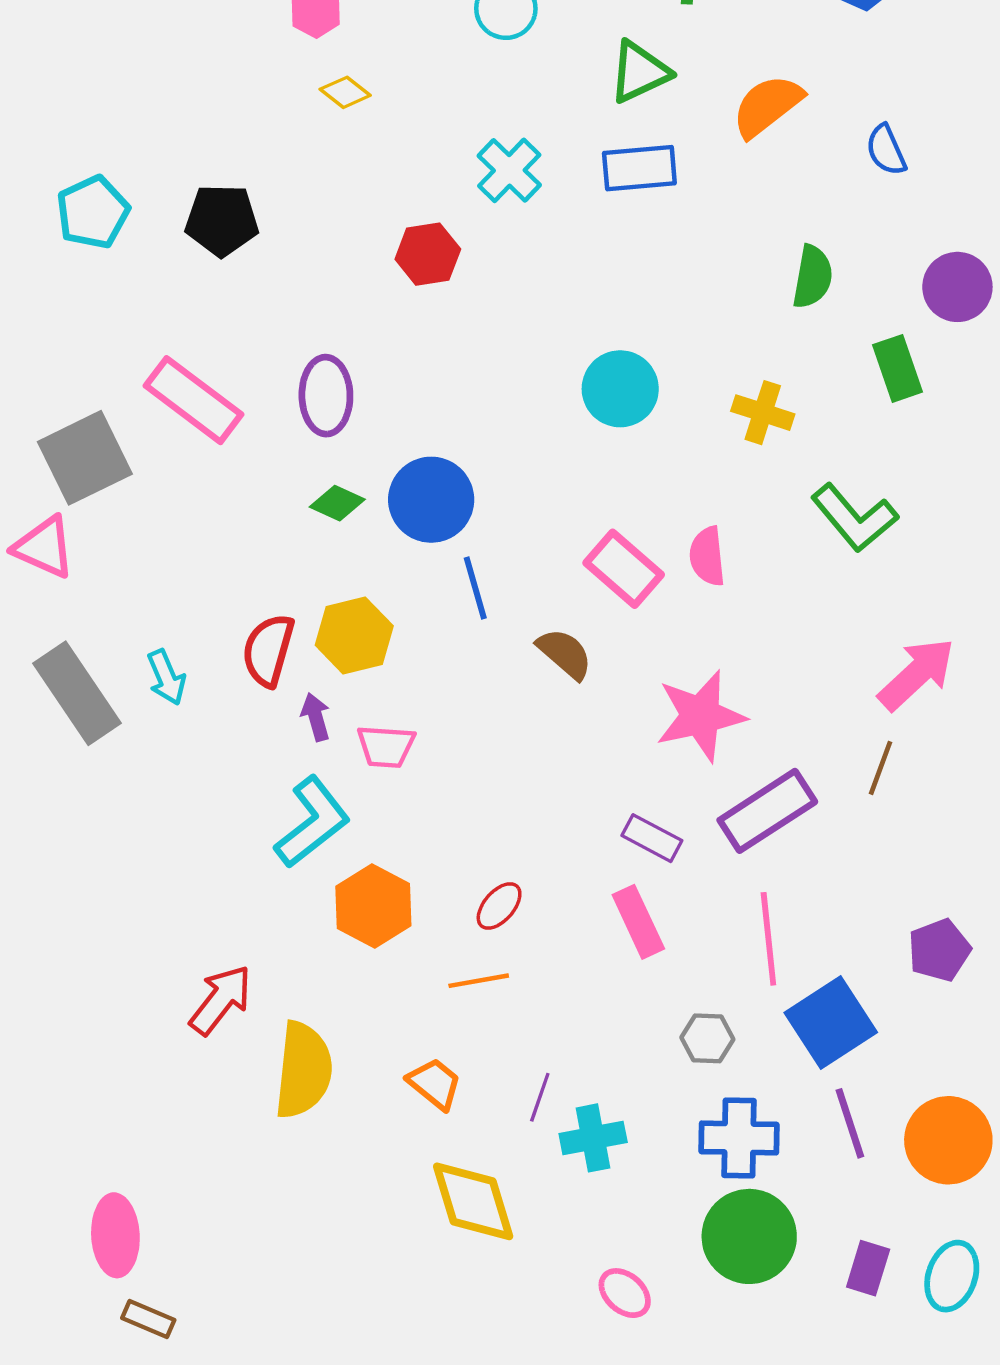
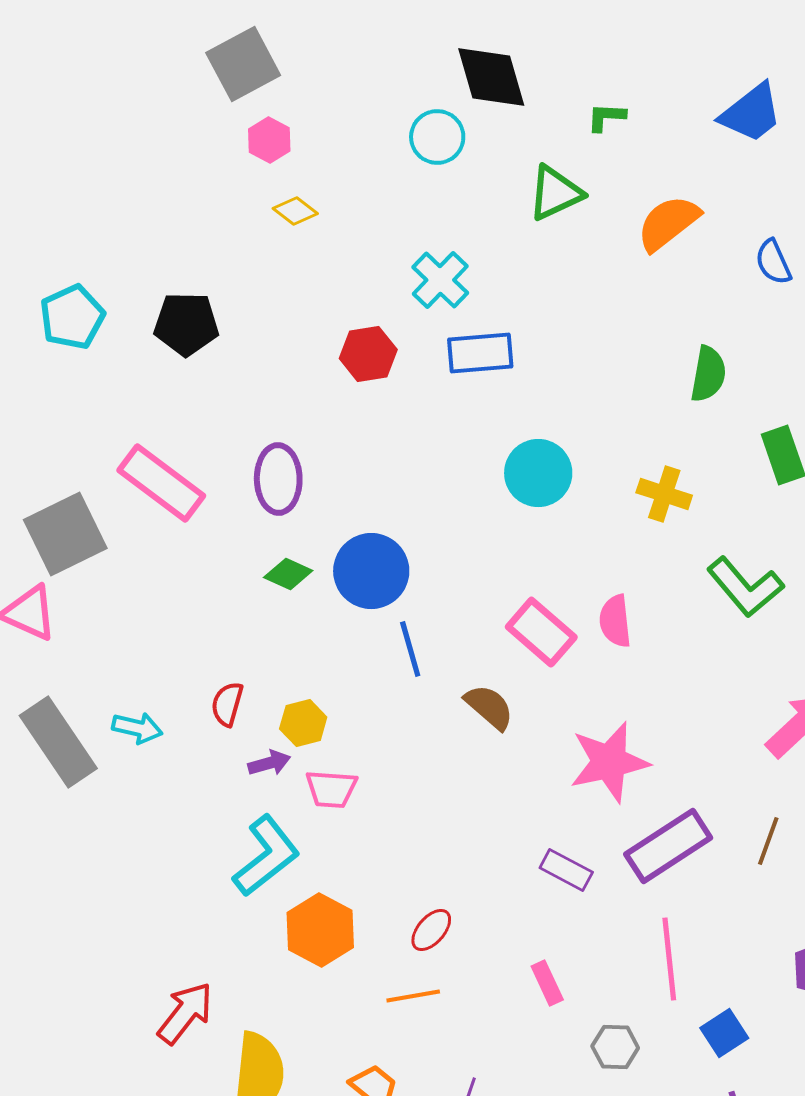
blue rectangle: (639, 168) -> (480, 353), moved
yellow hexagon: (354, 636) -> (303, 723), moved, size x0.7
red semicircle: (268, 650) -> (227, 704), size x0.7
cyan arrow: (166, 677) -> (137, 728), turned -54
purple arrow: (316, 717) -> (269, 763), turned 90
brown line: (880, 768) -> (768, 841), moved
pink rectangle: (638, 922) -> (547, 983), moved, size x0.7
blue square: (831, 1023) -> (724, 1033), size x0.6

